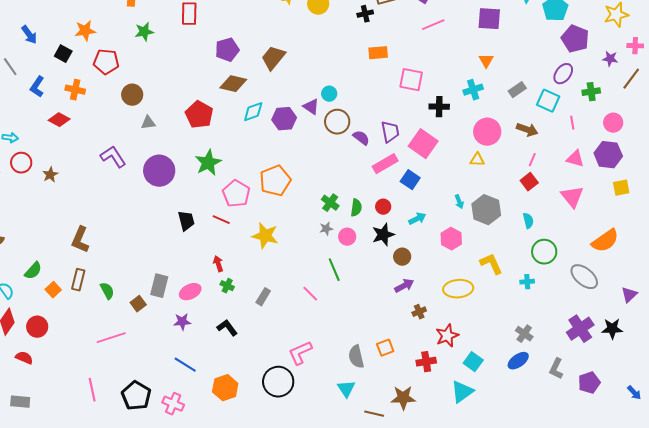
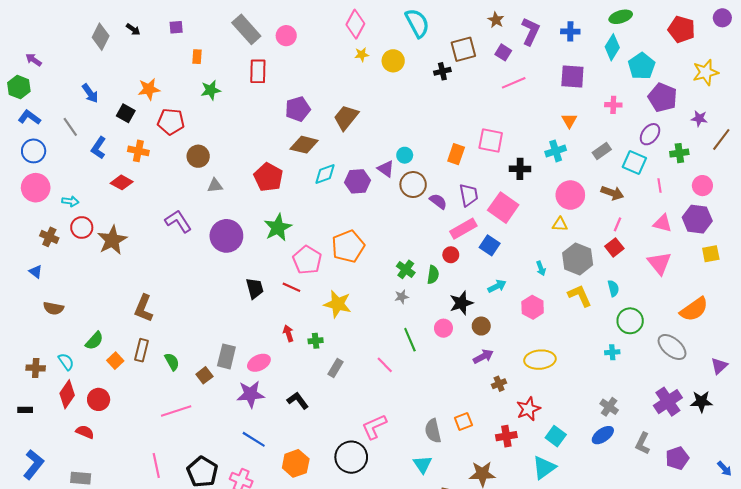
pink cross: (635, 46) -> (613, 105), moved
orange rectangle: (378, 53) -> (456, 154), moved, turned -66
brown star: (50, 175) -> (112, 240), size x1.8
red circle: (383, 207) -> (451, 255), moved
gray hexagon: (486, 210) -> (578, 259), moved
pink circle: (347, 237) -> (443, 328), moved
yellow L-shape: (491, 264) -> (580, 296), moved
green cross: (227, 286) -> (316, 341), moved, turned -32
purple star: (182, 322) -> (251, 394), size x1.5

